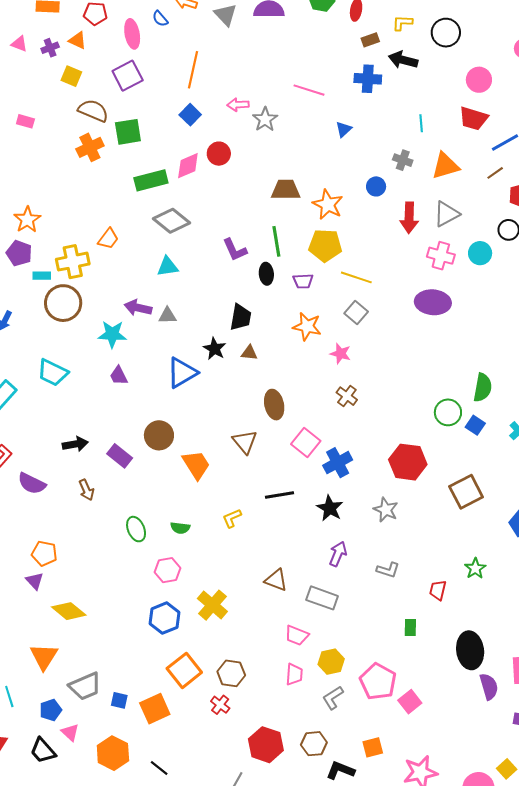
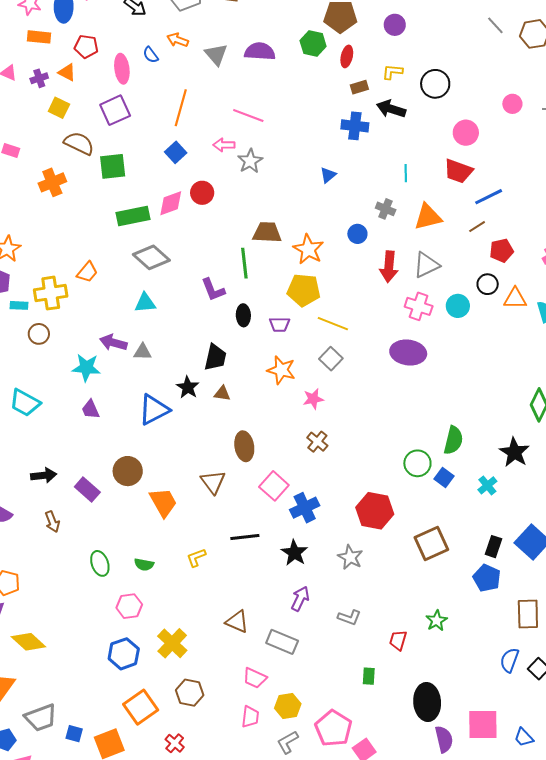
pink line: (309, 90) -> (248, 116), moved
orange cross: (90, 147) -> (52, 182), moved
green line: (276, 241) -> (244, 263), moved
brown circle: (63, 303) -> (39, 334), size x0.6
pink star: (340, 354) -> (313, 399), turned -30
brown hexagon: (231, 673) -> (190, 693), moved

